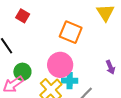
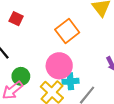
orange square: (71, 32) -> (67, 31), turned 35

